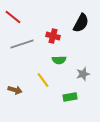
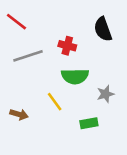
black semicircle: (81, 23) -> (103, 29), turned 132
green semicircle: (59, 60) -> (75, 76), size x1.5

